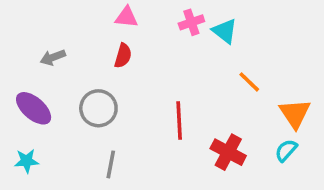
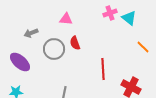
pink triangle: (127, 17) -> (66, 19), moved
red semicircle: (123, 56) -> (75, 43), moved, turned 144
gray circle: (98, 108) -> (54, 49), moved

